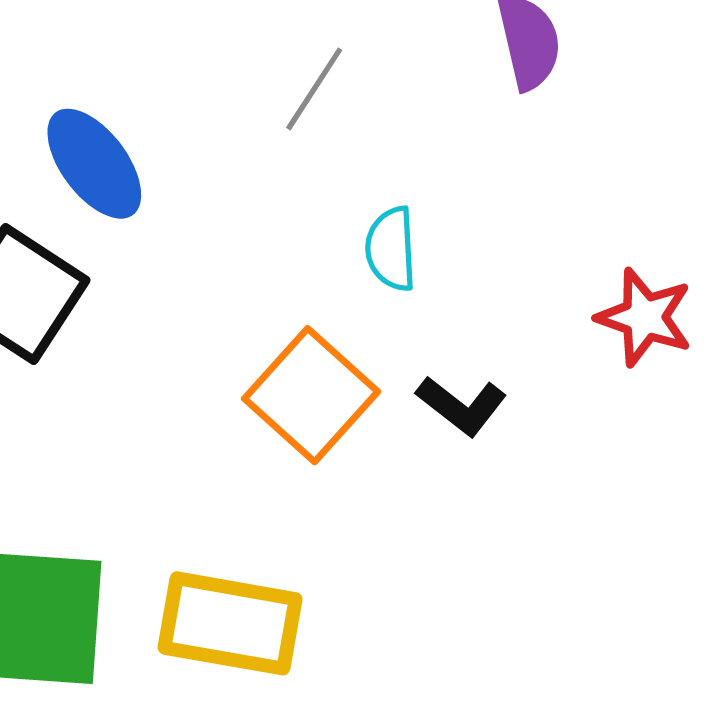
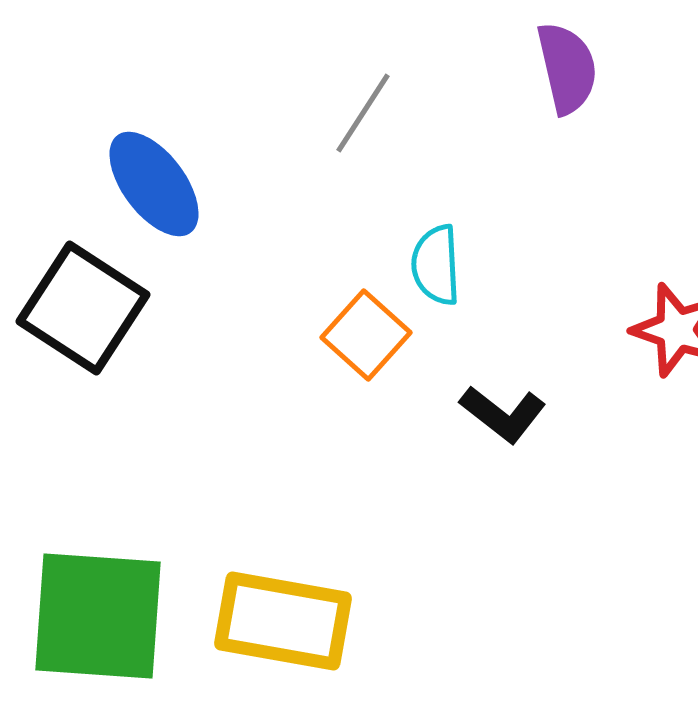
orange square: (311, 395) -> (366, 335), moved, size x0.7

